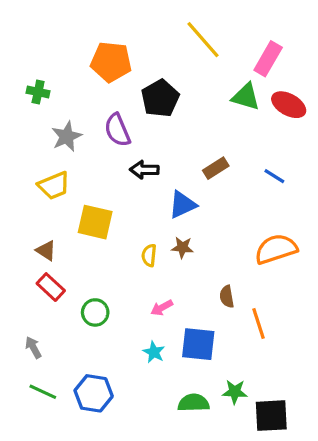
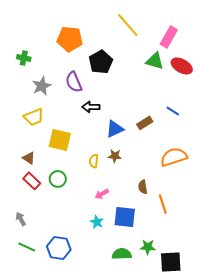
brown rectangle: (216, 168) -> (145, 123), moved
green circle: (95, 312) -> (58, 179), moved

